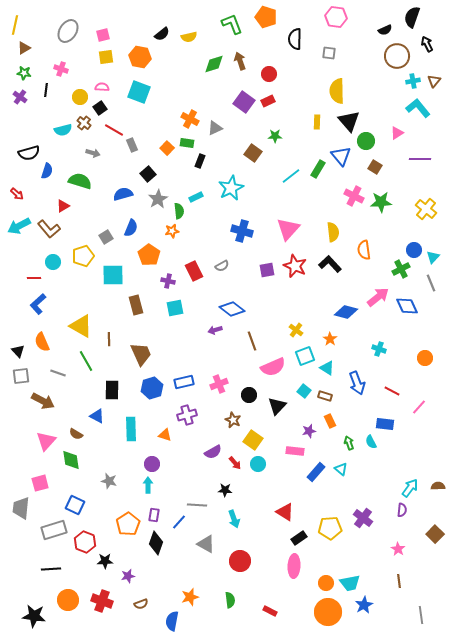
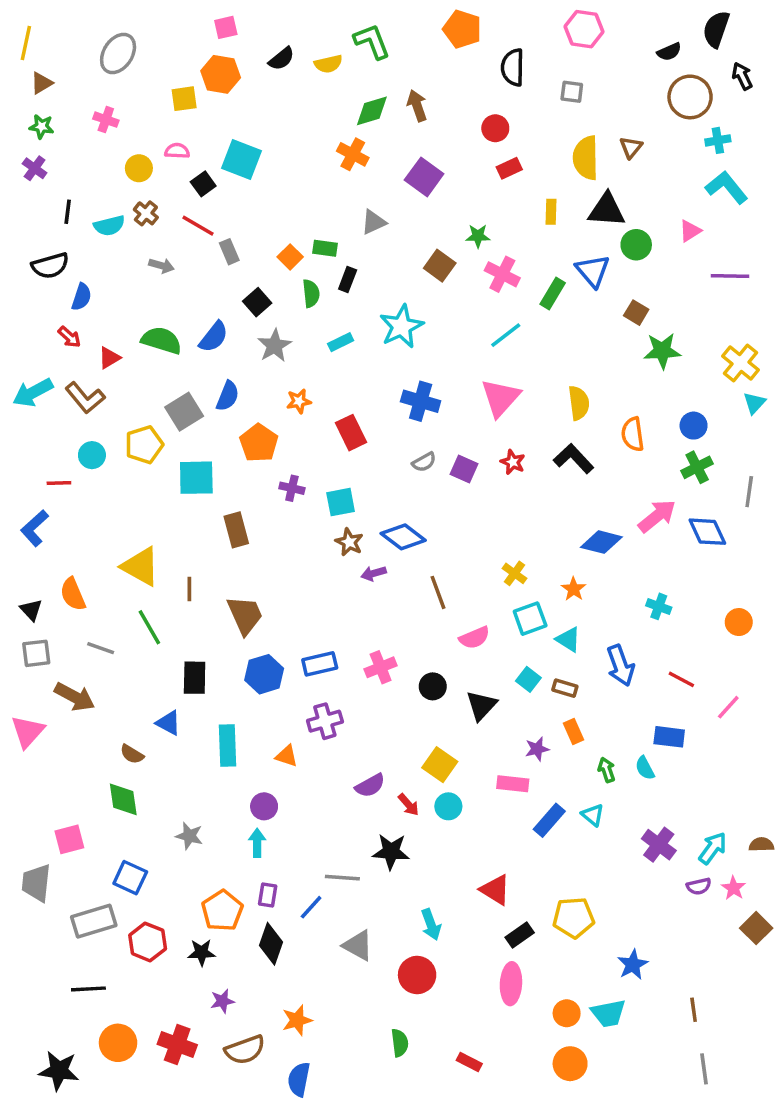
green L-shape: (232, 24) -> (372, 41), moved
pink square: (103, 35) -> (226, 27), moved
orange hexagon: (140, 57) -> (221, 74), moved
red circle: (269, 74) -> (495, 128), moved
brown triangle: (434, 81) -> (631, 147), moved
black line: (46, 90) -> (68, 212), moved
red rectangle: (268, 101) -> (509, 168), moved
black square: (100, 108) -> (203, 184), moved
orange cross: (190, 119) -> (353, 154), moved
black triangle: (349, 121) -> (607, 210), turned -45
brown square: (375, 167) -> (636, 313), moved
cyan line: (291, 176) -> (506, 335), moved
green semicircle: (80, 181) -> (161, 340), moved
red arrow: (17, 194) -> (69, 337), moved
blue semicircle: (123, 194) -> (214, 337), turned 144
pink cross: (354, 196) -> (502, 274), moved
green semicircle: (179, 211) -> (311, 293), moved
gray square: (106, 237) -> (184, 412), size x1.5
blue circle: (414, 250) -> (694, 426), moved
cyan triangle: (433, 257) -> (754, 403), moved
gray semicircle: (222, 266) -> (424, 462), moved
red star: (295, 266) -> (513, 462), size x0.6
purple square: (267, 270) -> (464, 469), turned 35
red rectangle: (194, 271) -> (351, 433), moved
gray line: (431, 283) -> (749, 492), turned 30
blue L-shape: (38, 304) -> (35, 528), moved
cyan square: (175, 308) -> (341, 502), moved
pink semicircle: (273, 367) -> (474, 638), size x0.7
brown star: (233, 420) -> (349, 542), moved
pink triangle: (46, 441) -> (28, 732), moved
black star: (225, 490) -> (391, 852), size x1.5
purple semicircle: (402, 510) -> (699, 886), turned 72
purple cross: (363, 518) -> (659, 845), moved
cyan arrow: (234, 519) -> (431, 925), moved
pink star: (398, 549) -> (734, 888), moved
black star: (105, 561) -> (201, 952), moved
orange star: (190, 597) -> (297, 1020), moved
brown semicircle: (141, 604) -> (245, 1050), size x1.6
blue star: (364, 605) -> (633, 965), moved
orange circle: (328, 612) -> (570, 1064), size x0.7
gray line: (421, 615) -> (704, 1069), moved

